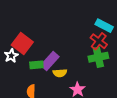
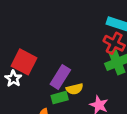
green rectangle: (36, 65) -> (60, 98), moved

